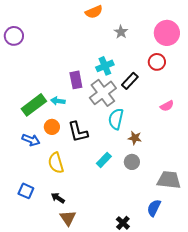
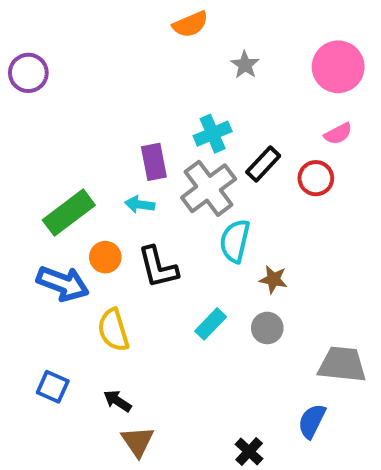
red circle: (157, 62) -> (316, 178), moved
cyan arrow: (58, 101) -> (140, 204), moved
pink semicircle: (167, 106) -> (338, 134), moved
blue arrow: (31, 140) -> (63, 283), size x1.4

